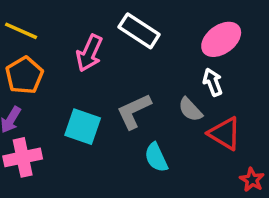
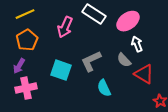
yellow line: (21, 31) -> (25, 14), turned -48
pink ellipse: (221, 39) -> (128, 21), moved

